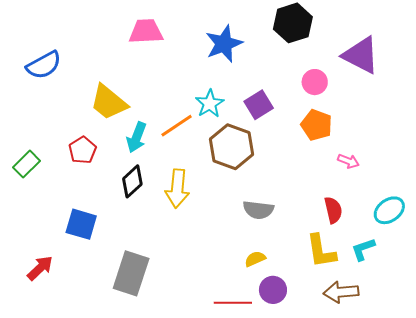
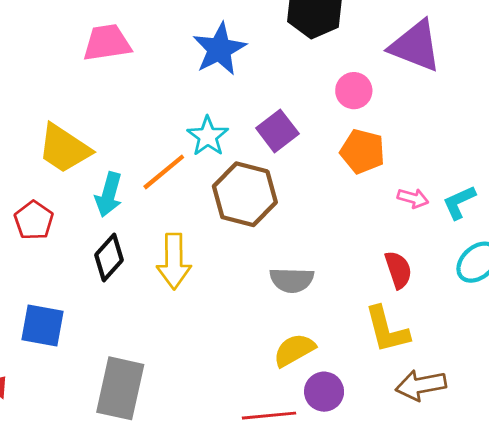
cyan L-shape: (363, 249) -> (459, 202), moved
yellow semicircle: (255, 259) -> (294, 350), size x1.4

